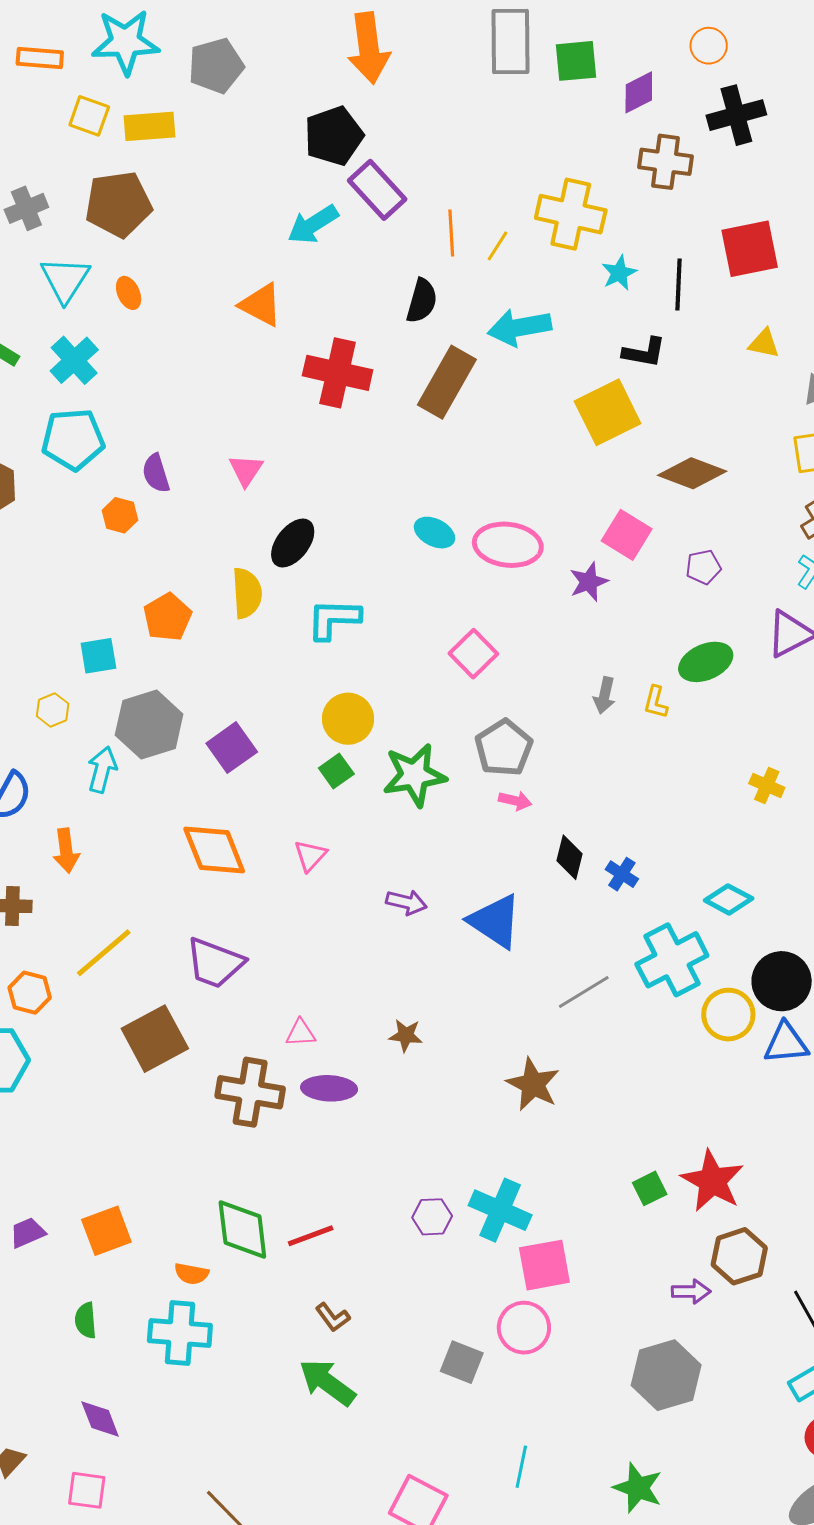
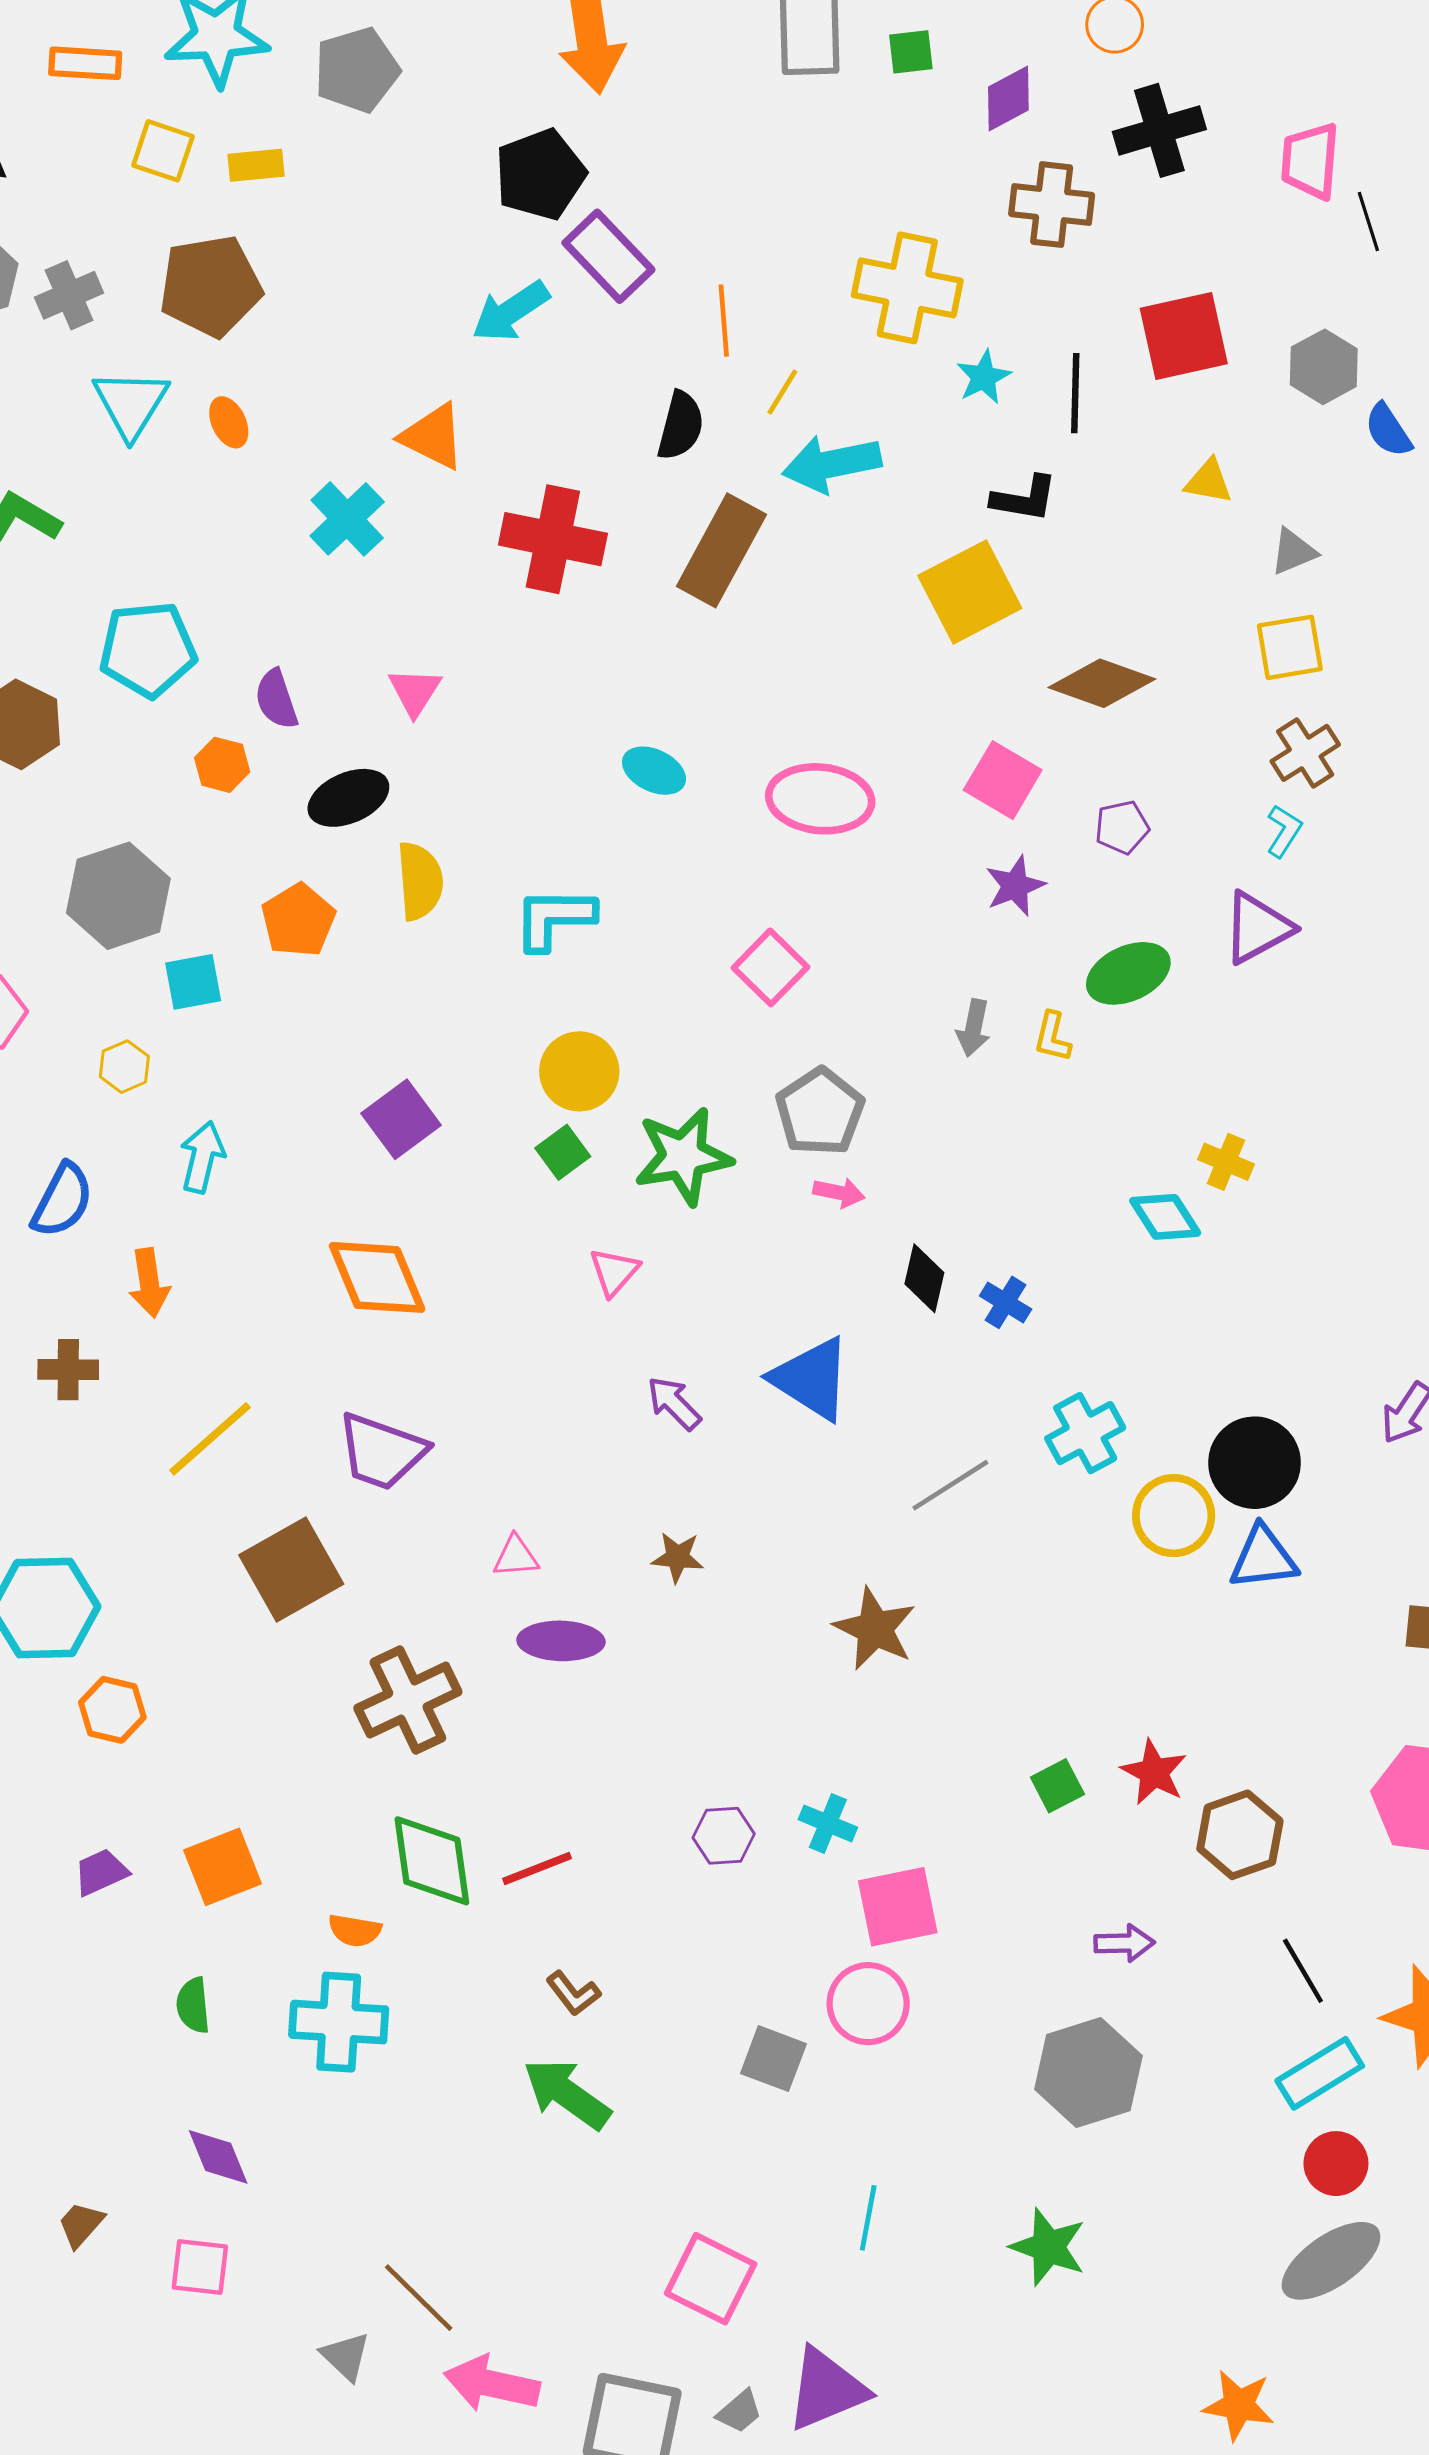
green square: (576, 61) -> (911, 52), size x0.7
yellow rectangle: (149, 126) -> (256, 165), size x0.7
yellow line: (497, 246) -> (782, 392), moved
cyan cross: (74, 360) -> (347, 519), moved
cyan ellipse: (434, 533) -> (654, 771), moved
black ellipse: (293, 543) -> (348, 798), moved, turned 30
purple star: (589, 582) -> (1015, 886), moved
gray hexagon: (149, 725) -> (118, 896), moved
pink triangle: (310, 856) -> (614, 1272), moved
cyan diamond: (729, 899) -> (1165, 1217), moved, turned 30
purple arrow: (407, 902) -> (674, 1403), moved, turned -147
cyan cross: (672, 960) -> (1085, 1433), size x0.7
orange hexagon: (30, 993) -> (112, 1710), moved
brown cross: (250, 1092) -> (408, 1700), moved, turned -34
red star: (712, 1181) -> (1154, 1772), size x0.7
cyan cross: (500, 1210) -> (828, 1823), size x0.6
brown hexagon: (739, 1256) -> (1240, 1835), moved

